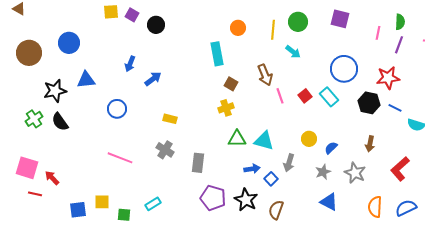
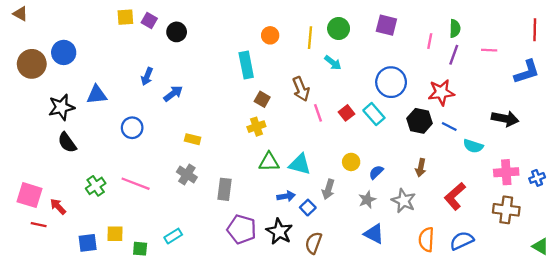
blue circle: (69, 43) -> (64, 52), moved
green cross: (34, 119) -> (96, 186), moved

